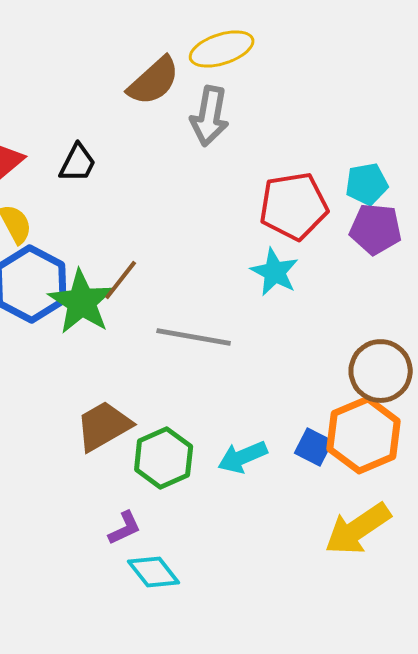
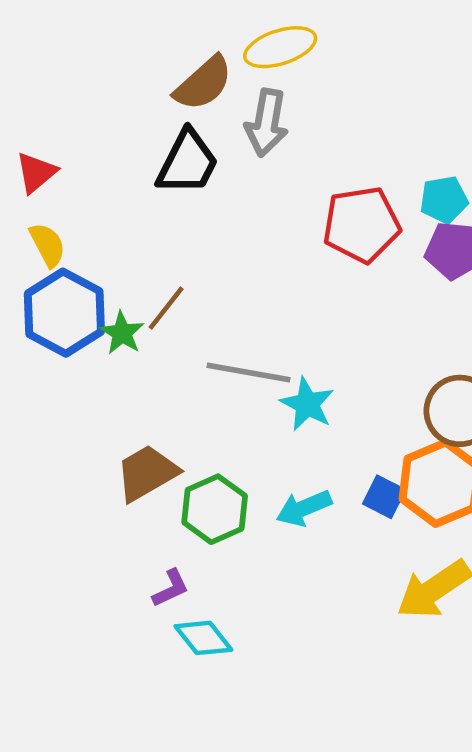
black trapezoid: (78, 163) -> (188, 162), moved, size x1.5
cyan star: (275, 272) -> (307, 404), moved
green star: (82, 302) -> (122, 333), size x0.6

